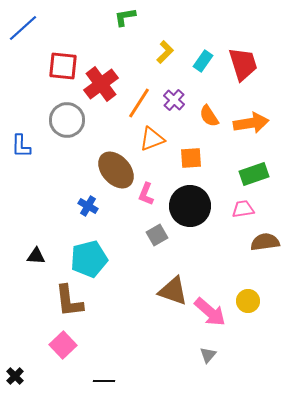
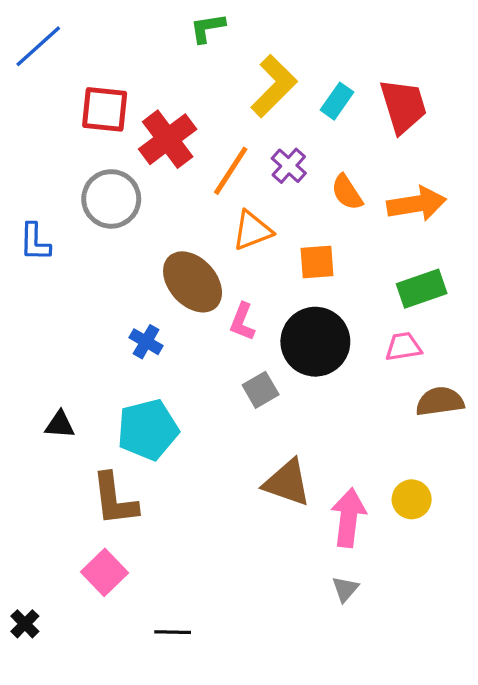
yellow L-shape: (165, 52) -> (274, 86), size x1.6
pink arrow: (210, 312) -> (349, 518), turned -124

